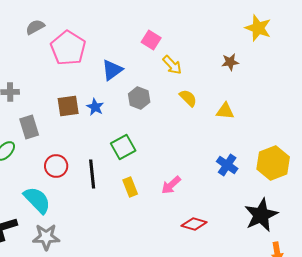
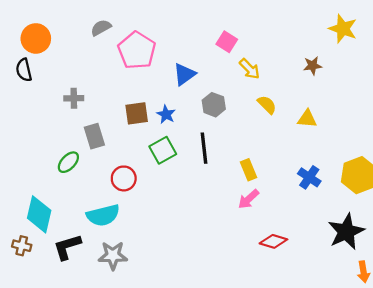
green square: (123, 147) -> (163, 150), moved
black line: (92, 174) -> (204, 148), moved
yellow rectangle: (130, 187) -> (248, 170), moved
cyan semicircle: (37, 200) -> (103, 215), turned 120

